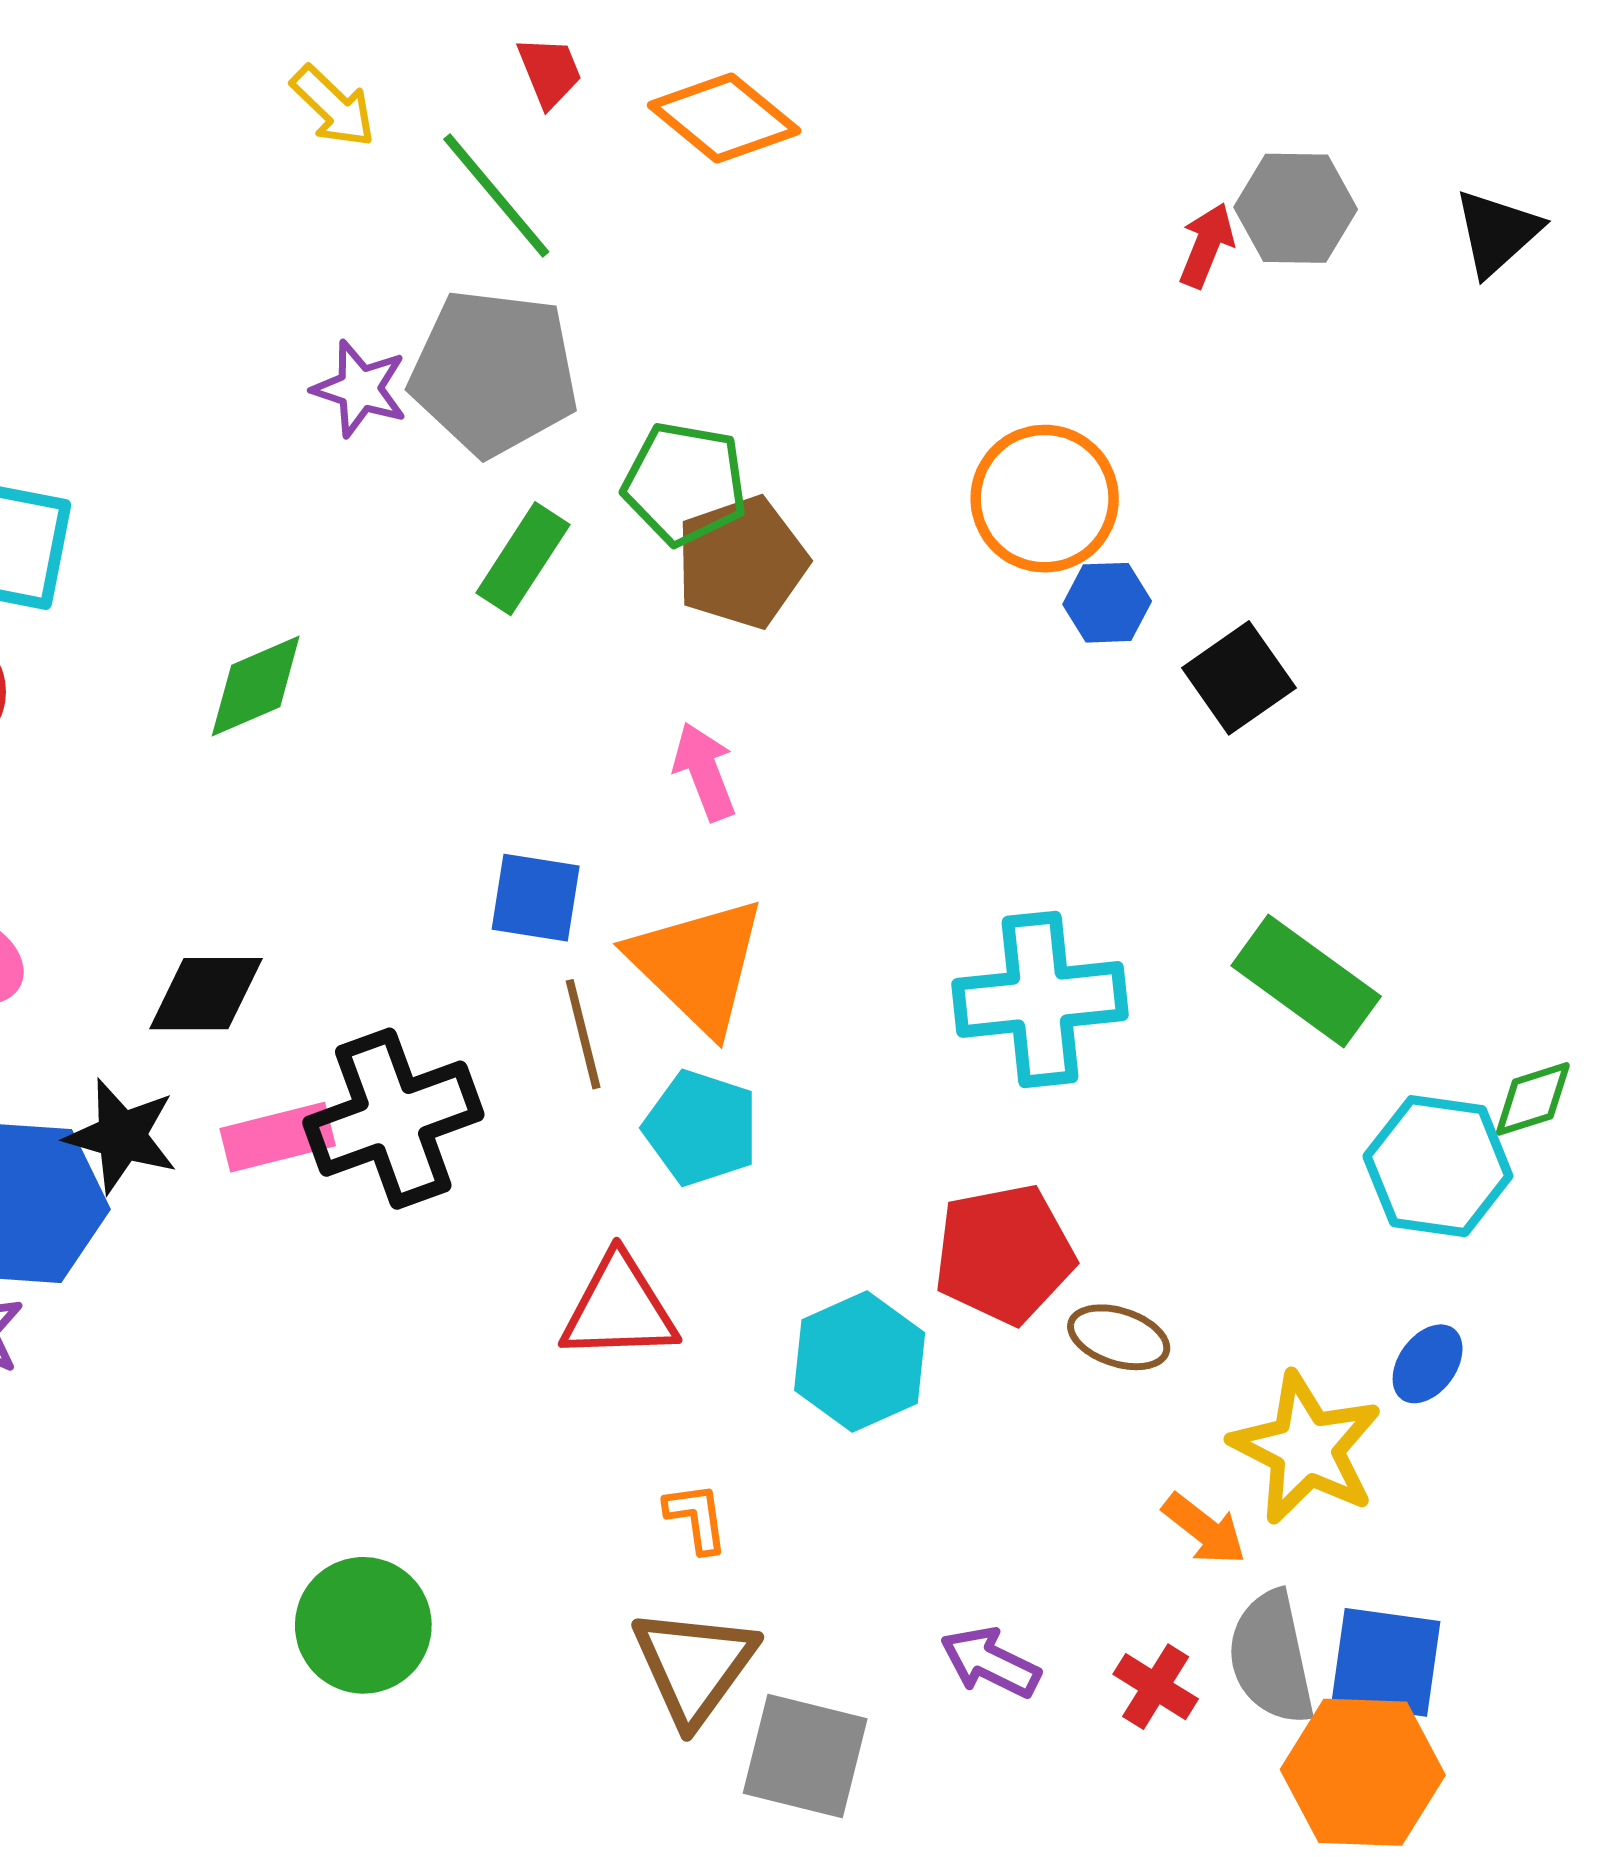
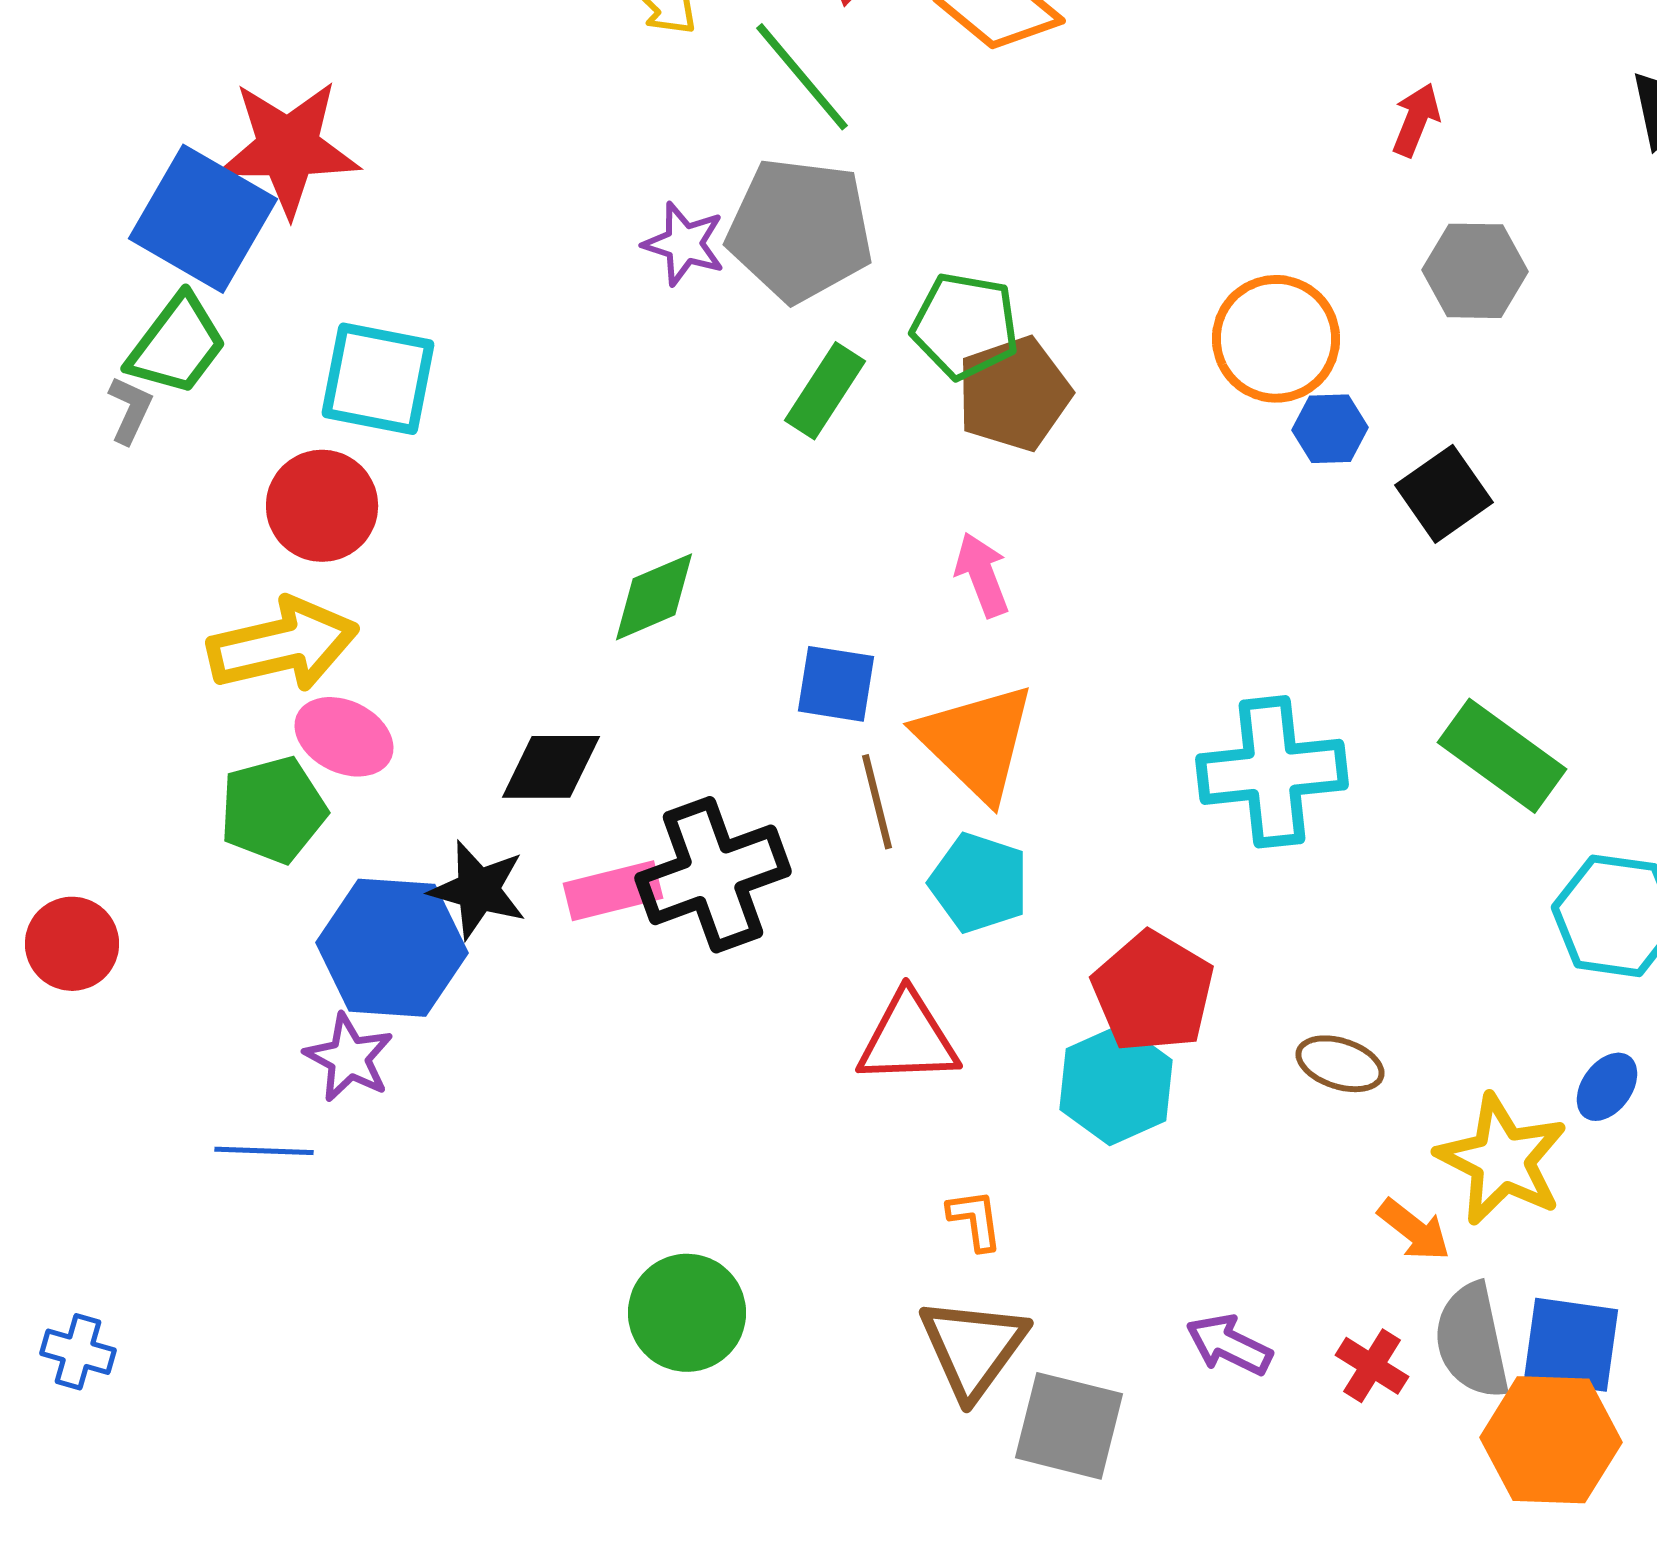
gray hexagon: (1296, 208) -> (1475, 271), moved
green diamond: (256, 686) -> (654, 597), moved
red pentagon: (1004, 1254) -> (1153, 992), moved, turned -30

